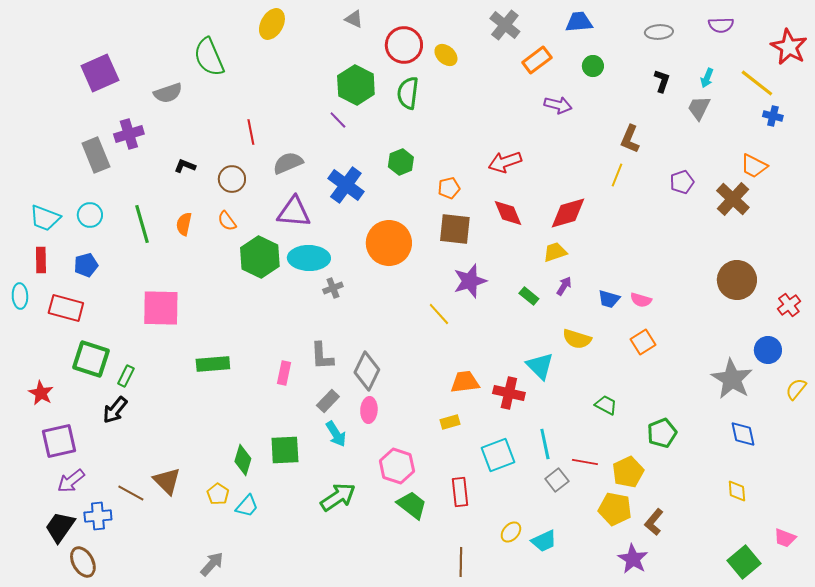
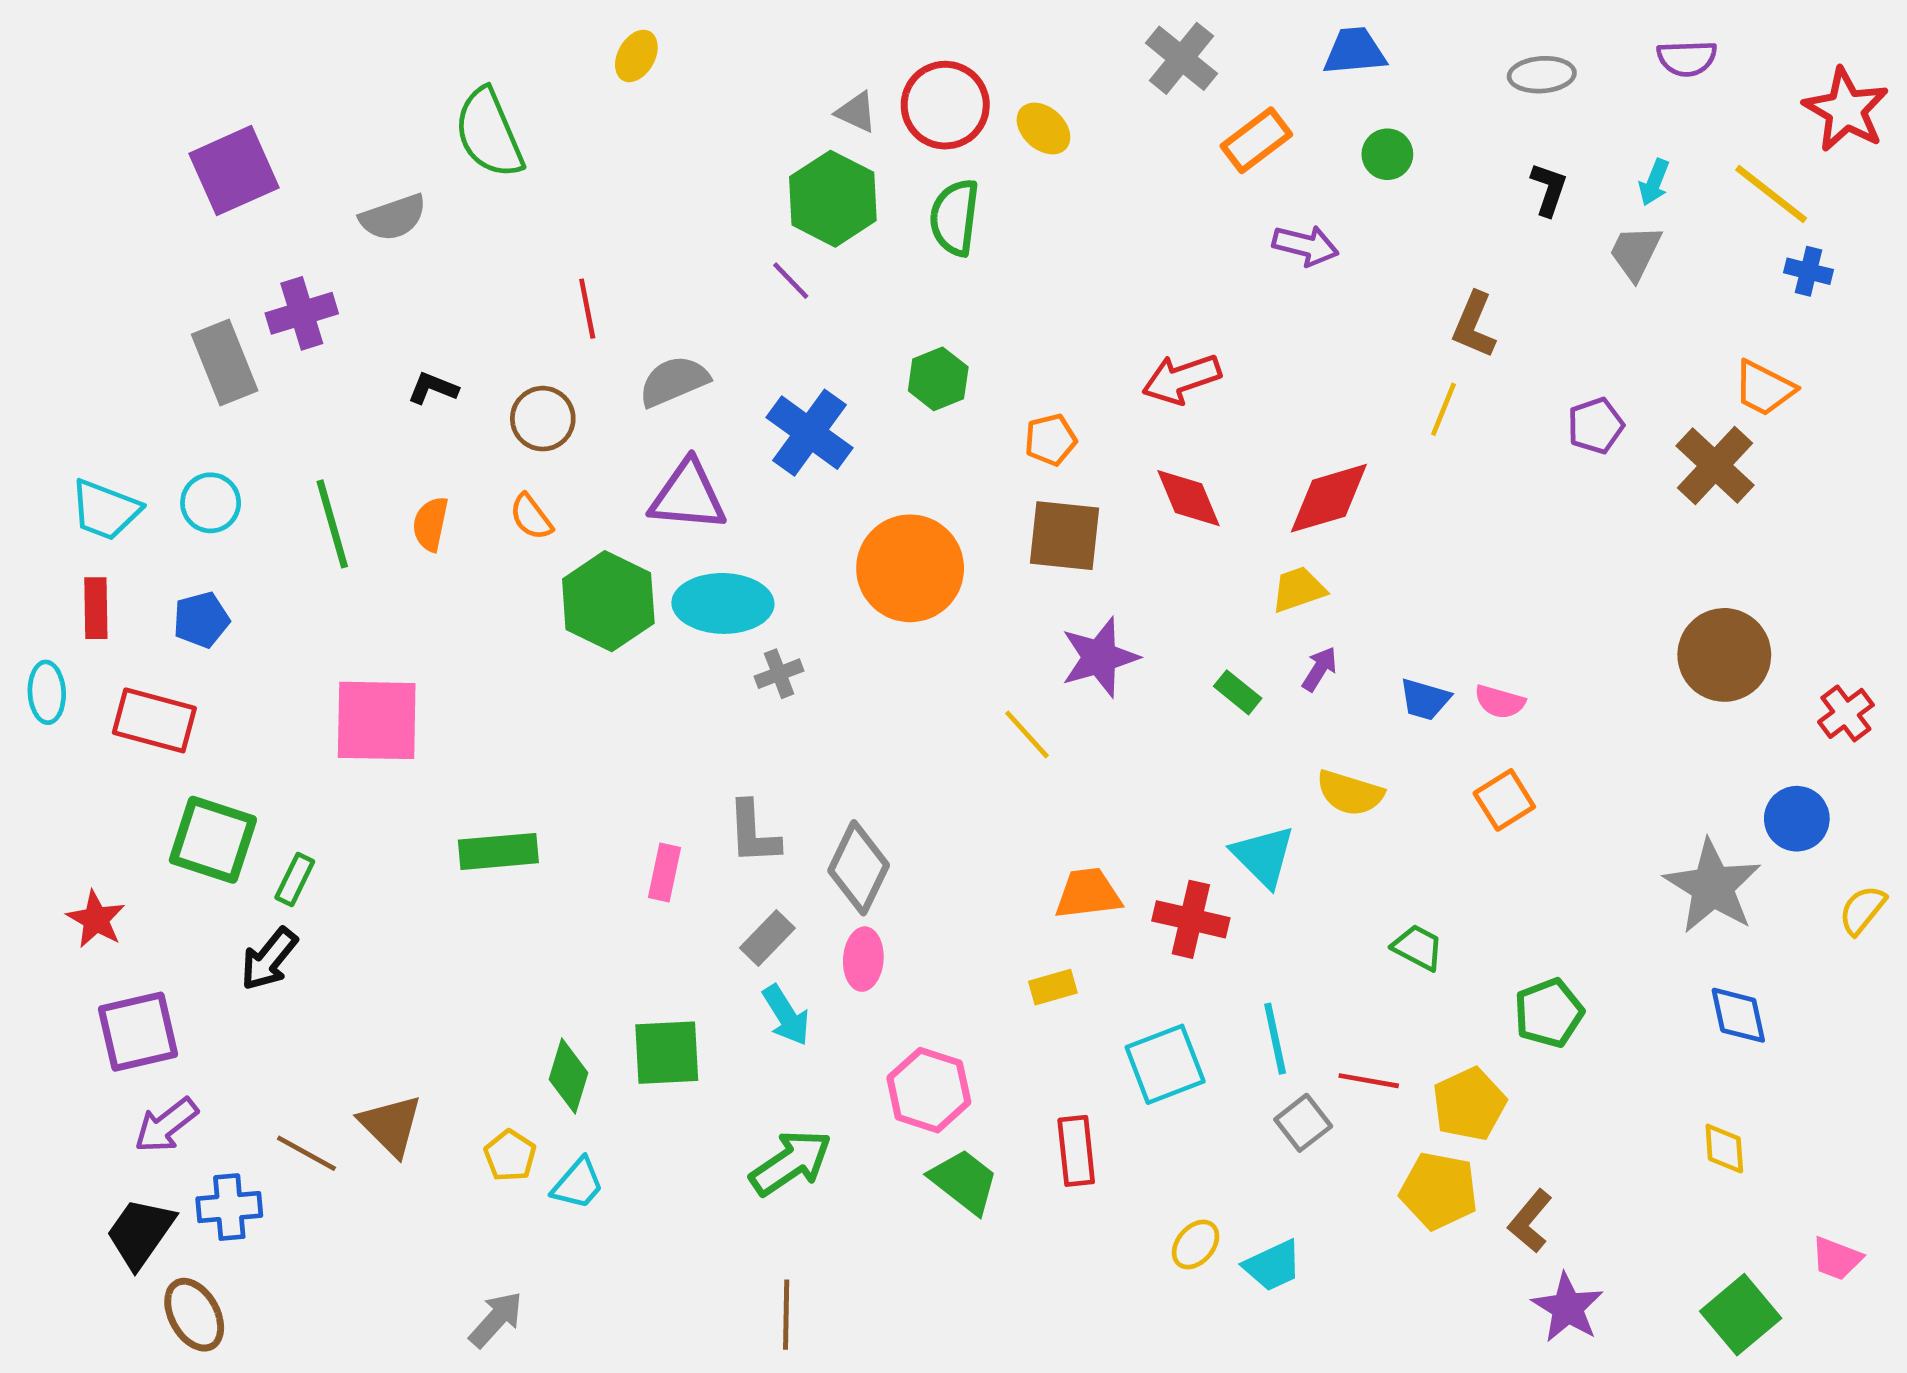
gray triangle: (354, 19) -> (856, 112), moved
yellow ellipse: (272, 24) -> (636, 56), size x0.7
purple star: (633, 559) -> (1568, 1308), moved
brown line: (461, 562) -> (786, 1315), moved

